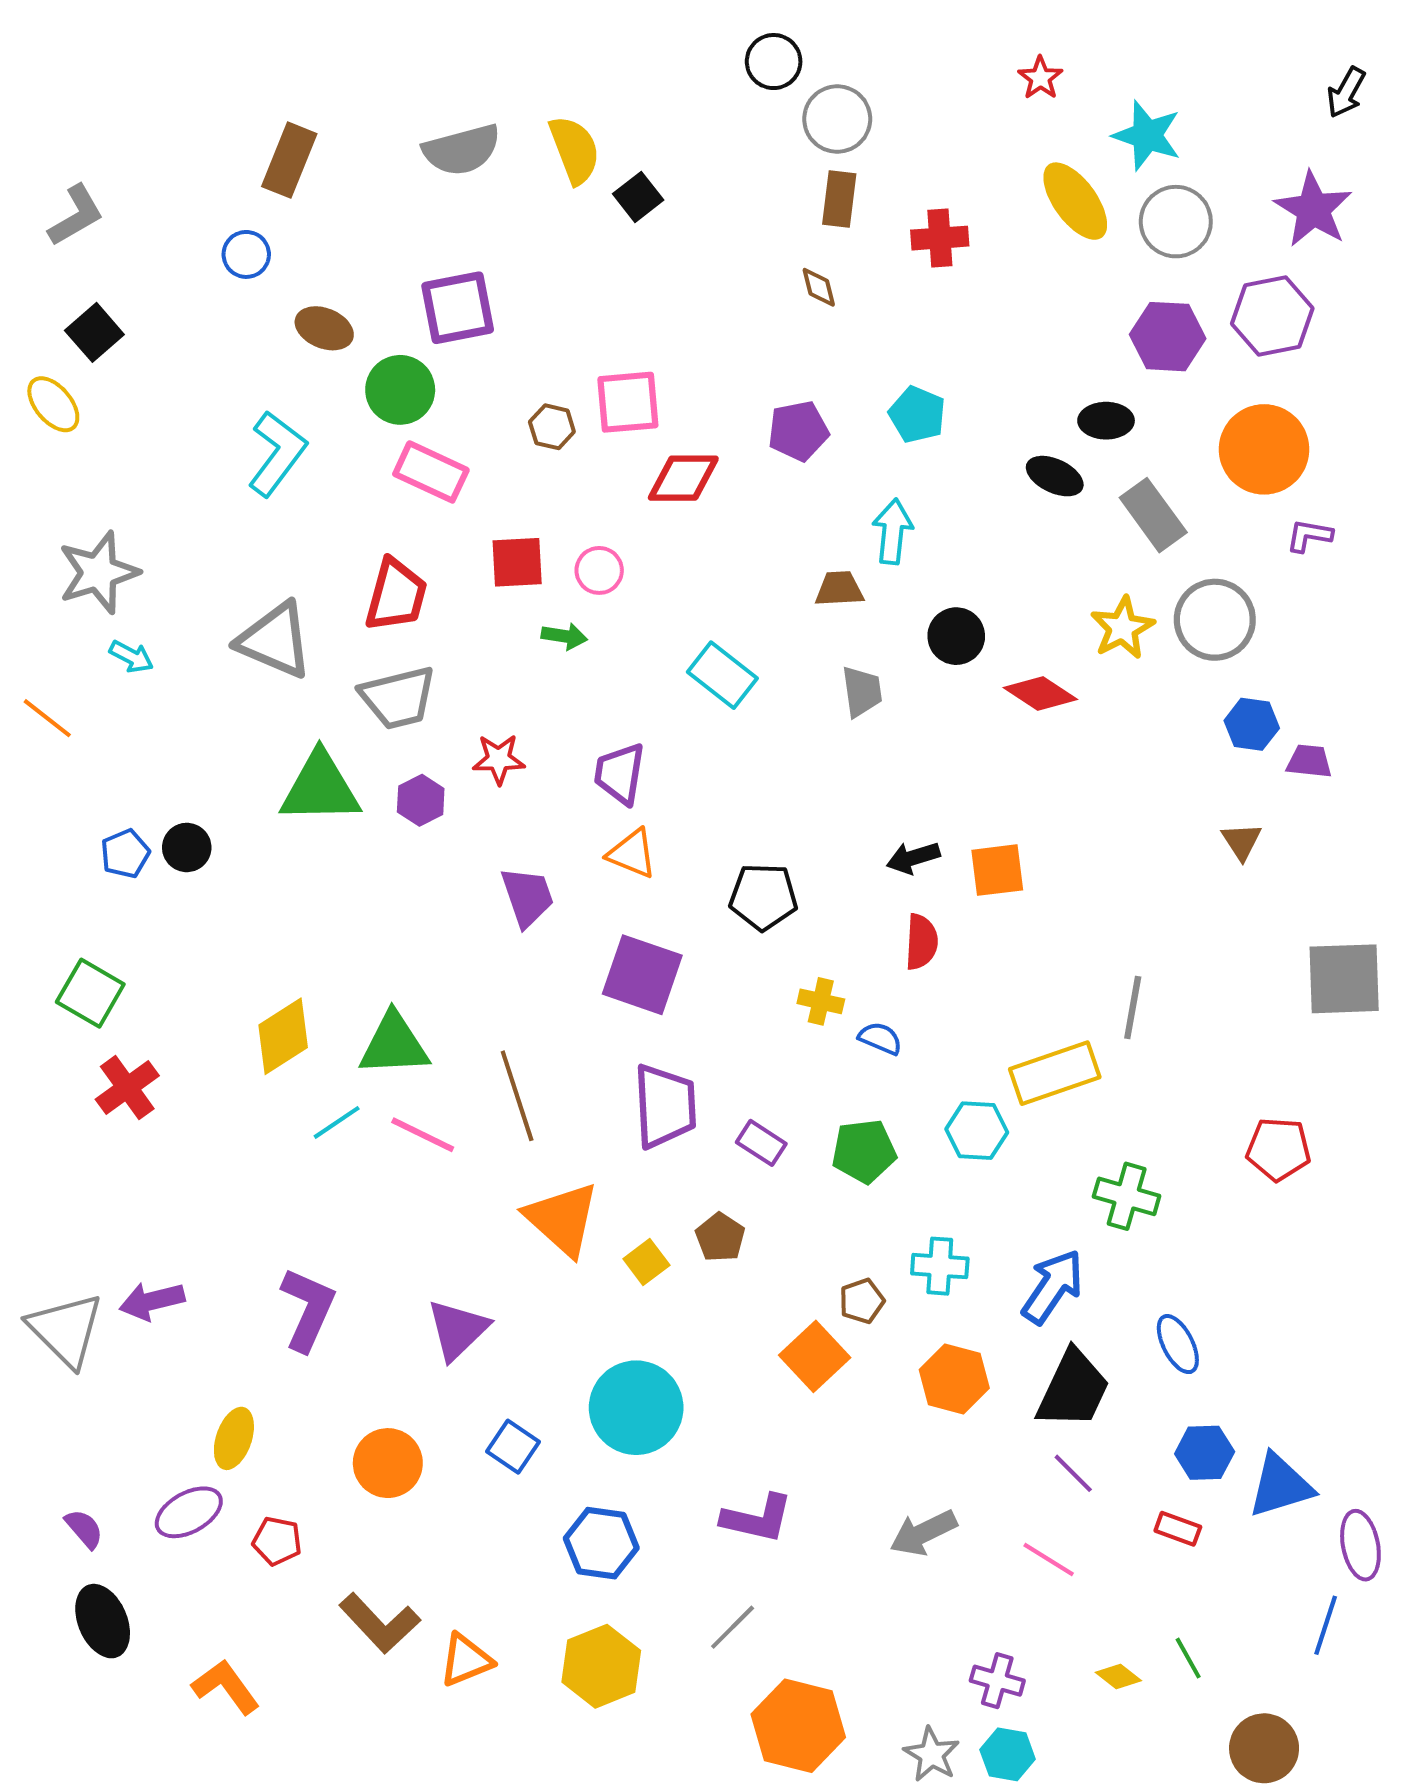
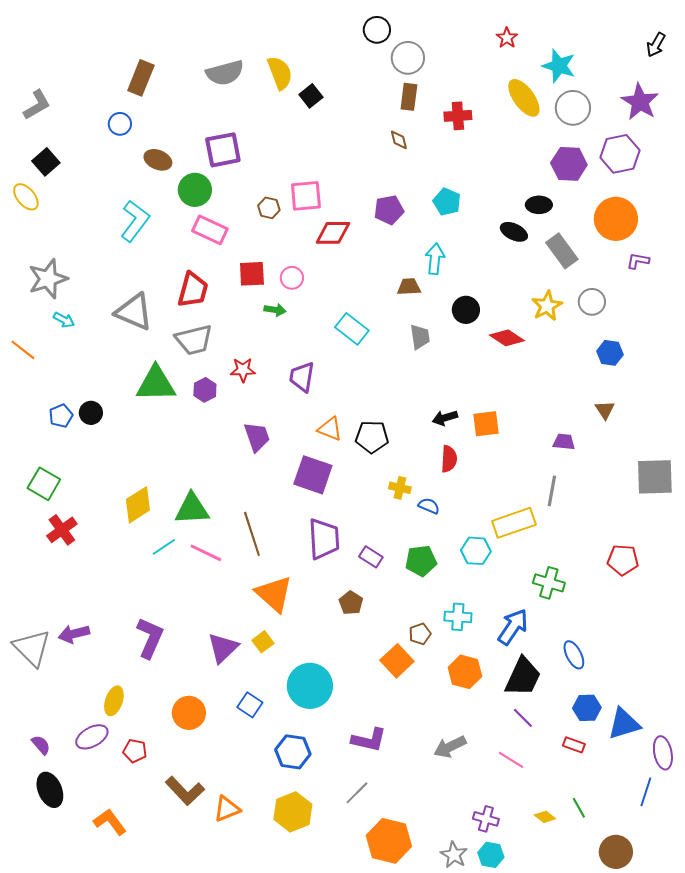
gray circle: (1215, 620) -> (592, 302), size x0.7
purple trapezoid: (1309, 761) -> (564, 442), moved
orange triangle: (632, 854) -> (330, 429), moved
yellow square: (646, 1262) -> (263, 642), moved

